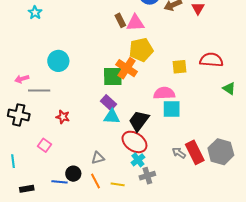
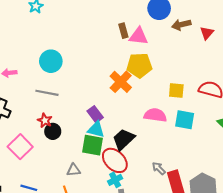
green square: (113, 77) -> (93, 145), moved
gray line: (39, 90) -> (47, 93), moved
cyan square: (172, 109) -> (185, 120), moved
pink square: (45, 145) -> (20, 147), size x1.6
gray arrow: (179, 153) -> (159, 168), moved
black circle: (73, 174) -> (53, 131), moved

